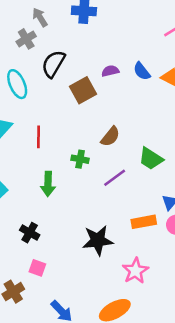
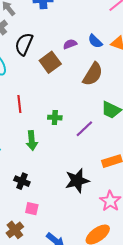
brown semicircle: (110, 137) -> (93, 74), moved, size x1.4

